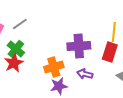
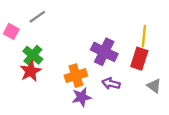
gray line: (20, 24) -> (37, 17), moved
purple cross: (79, 46) -> (104, 52), turned 30

